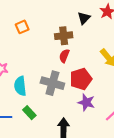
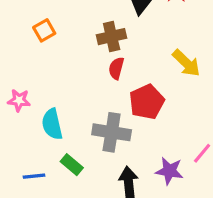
gray cross: (52, 83) -> (112, 132), moved
purple star: (86, 102) -> (169, 171), moved

